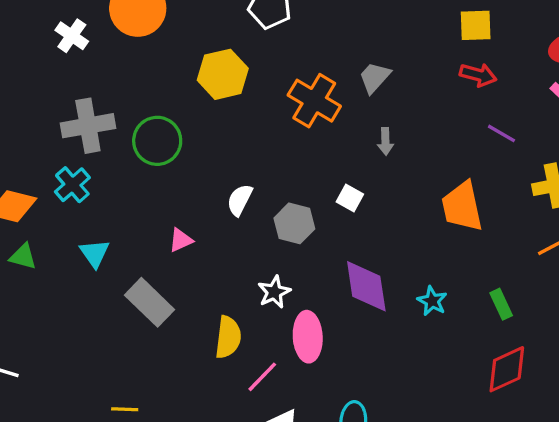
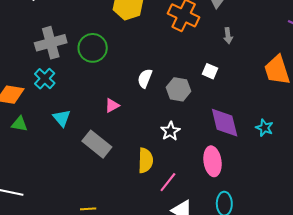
pink ellipse: (308, 337) -> (212, 161), moved

